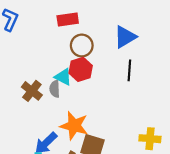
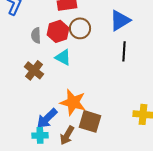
red hexagon: (81, 69) -> (58, 31), moved
gray semicircle: (55, 89) -> (36, 35), moved

